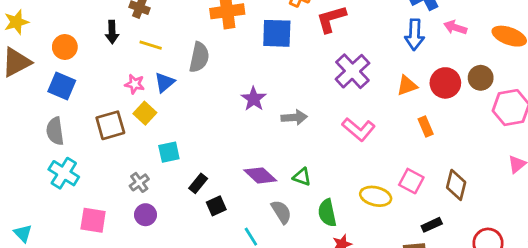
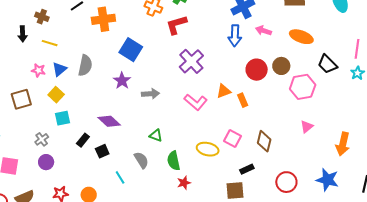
blue square: (277, 33) -> (131, 50), moved, turned 30
gray semicircle: (199, 57) -> (85, 65), moved
orange triangle: (407, 86) -> (224, 91), moved
yellow square: (145, 113) -> (56, 95), moved
purple diamond: (260, 175) -> (109, 121), moved
black square: (216, 206) -> (102, 151), moved

